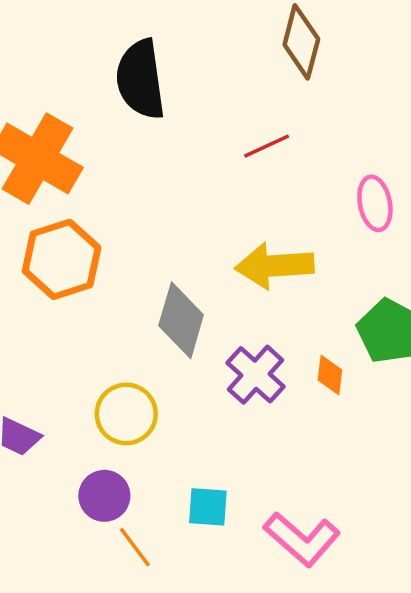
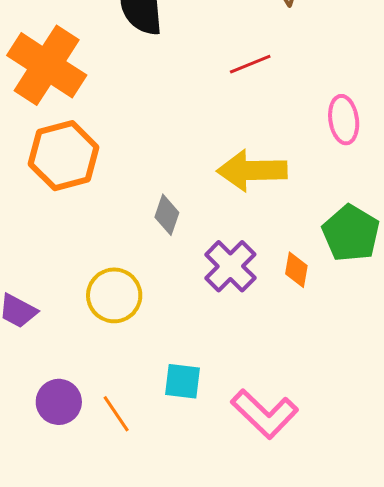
gray diamond: (181, 320) -> (167, 215), size x0.6
purple circle: (104, 496) -> (59, 402), moved

